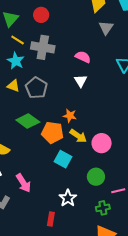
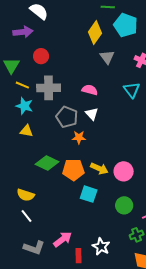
gray pentagon: (36, 88) -> (67, 117), moved
orange star: (70, 116) -> (79, 137), moved
pink arrow: (23, 183) -> (63, 239), moved, turned -84
white star: (68, 198) -> (101, 247), moved
red rectangle: (51, 219) -> (78, 256), moved

